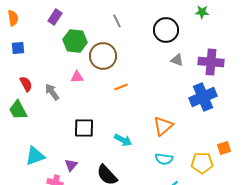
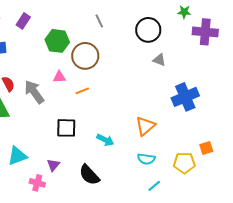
purple rectangle: (55, 17) -> (23, 21), moved
purple cross: (211, 62) -> (205, 32), moved
orange line: (121, 87) -> (82, 91), moved
gray arrow: (52, 92) -> (34, 92), size x1.4

